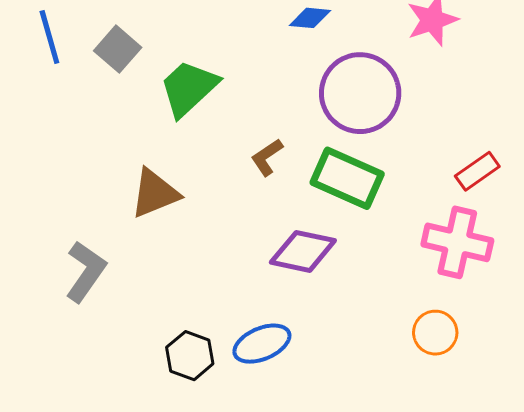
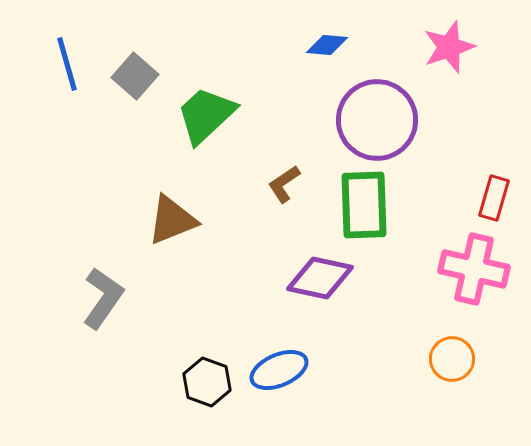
red rectangle: (477, 171) -> (494, 198), turned -39
green rectangle: (347, 178) -> (364, 205), turned 64

